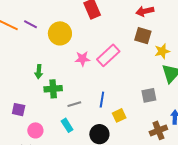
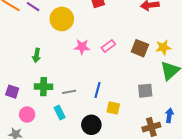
brown square: (143, 36) -> (140, 48), moved
pink rectangle: (108, 55) -> (108, 46), size x0.6
green cross: (53, 89) -> (44, 87), moved
yellow square: (119, 115) -> (113, 108), turned 32

